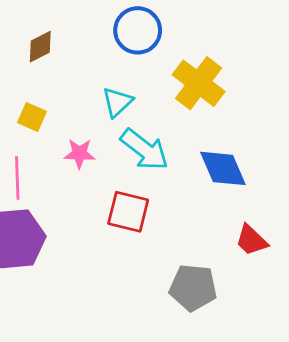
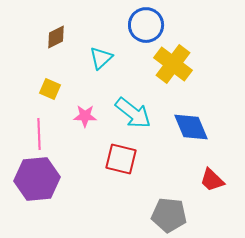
blue circle: (138, 30) -> (146, 25), moved
cyan triangle: (117, 102) -> (101, 58), moved

